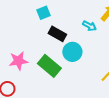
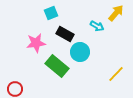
pink star: (18, 61) -> (36, 43), moved

